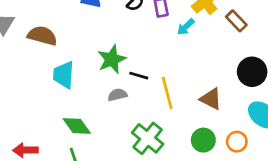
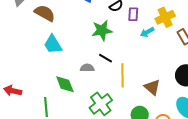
green star: (112, 59) -> (102, 30), moved
cyan trapezoid: (64, 75) -> (53, 44), turned -50
green diamond: (77, 126) -> (65, 84), moved

